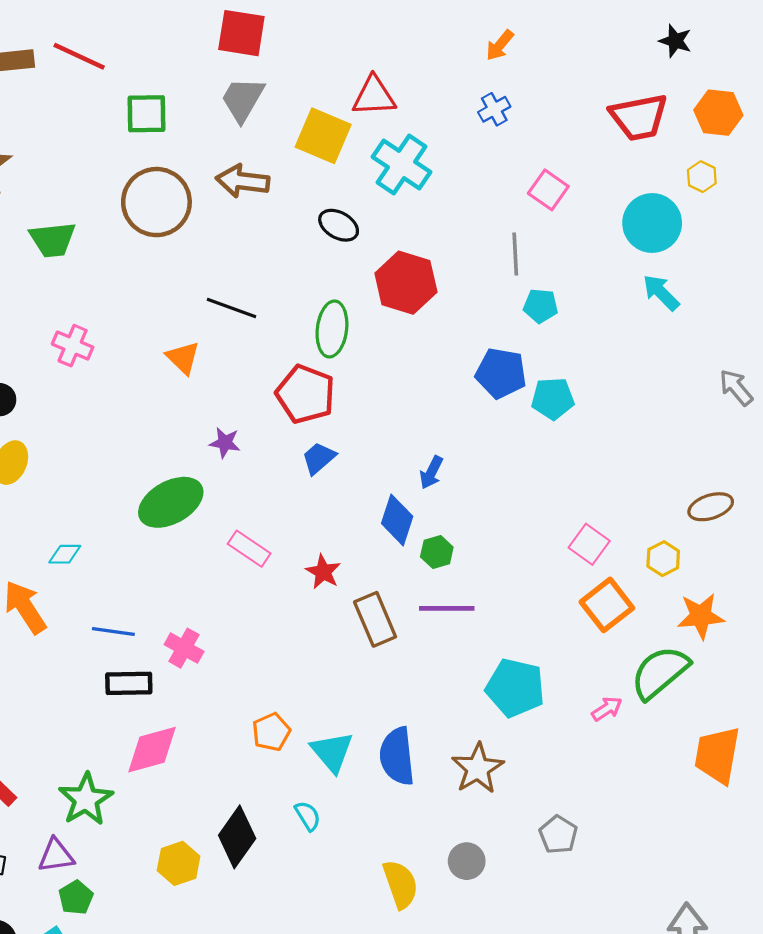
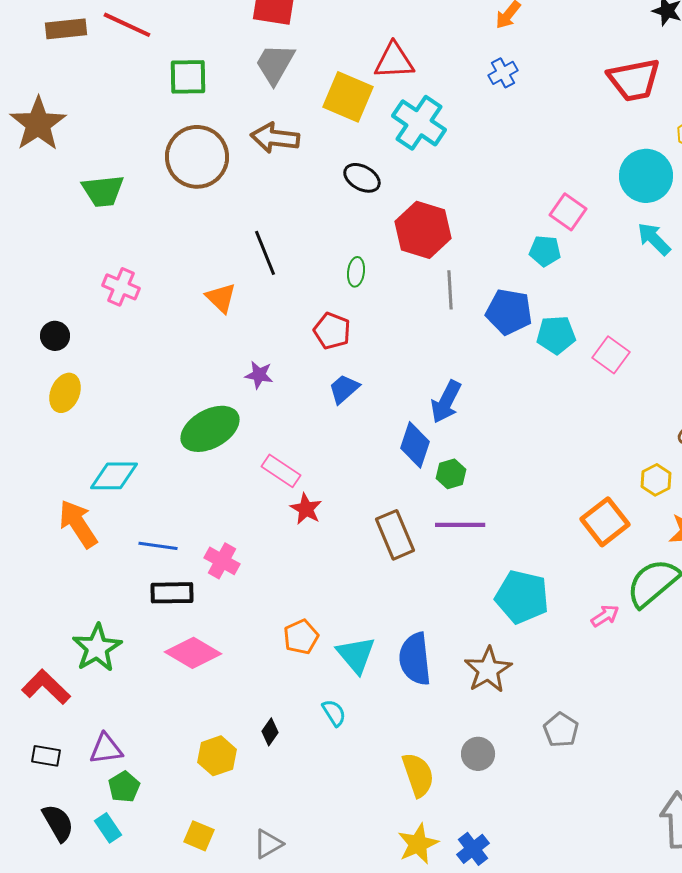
pink square: (548, 190) -> (568, 212), moved
gray line: (515, 254) -> (450, 290), moved
black line: (232, 308) -> (265, 253), turned 48
green ellipse: (332, 329) -> (356, 272), size x0.6
red pentagon: (305, 394) -> (332, 331), size x0.7
blue arrow: (431, 473) -> (446, 402), size x1.4
pink square: (589, 544) -> (611, 355), moved
cyan diamond: (65, 554) -> (114, 476), size x1.6
red star: (323, 572) -> (306, 509), moved
pink diamond: (152, 750) -> (193, 653), turned 46
green star: (86, 799) -> (97, 648), moved
black diamond: (237, 837) -> (270, 732), size x0.5

